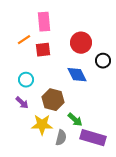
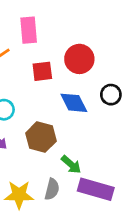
red square: (43, 50) -> (42, 71), moved
black circle: (103, 61) -> (111, 95), moved
yellow star: (42, 125) -> (19, 195), moved

